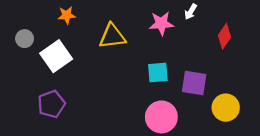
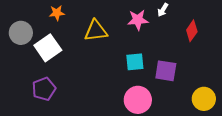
gray circle: (25, 39) -> (21, 33), size x1.5
yellow circle: (226, 108) -> (204, 99), moved

